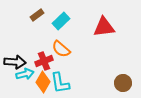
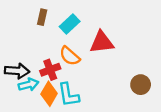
brown rectangle: (37, 15) -> (42, 17), turned -40
red triangle: (104, 27) -> (102, 42), moved
brown circle: (123, 83) -> (141, 85), moved

